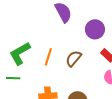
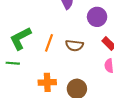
brown semicircle: (74, 58) -> (74, 45), turned -126

